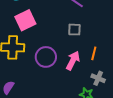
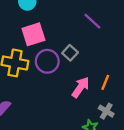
gray square: (74, 30) -> (70, 53), moved, turned 32
purple circle: (46, 57) -> (47, 61), moved

